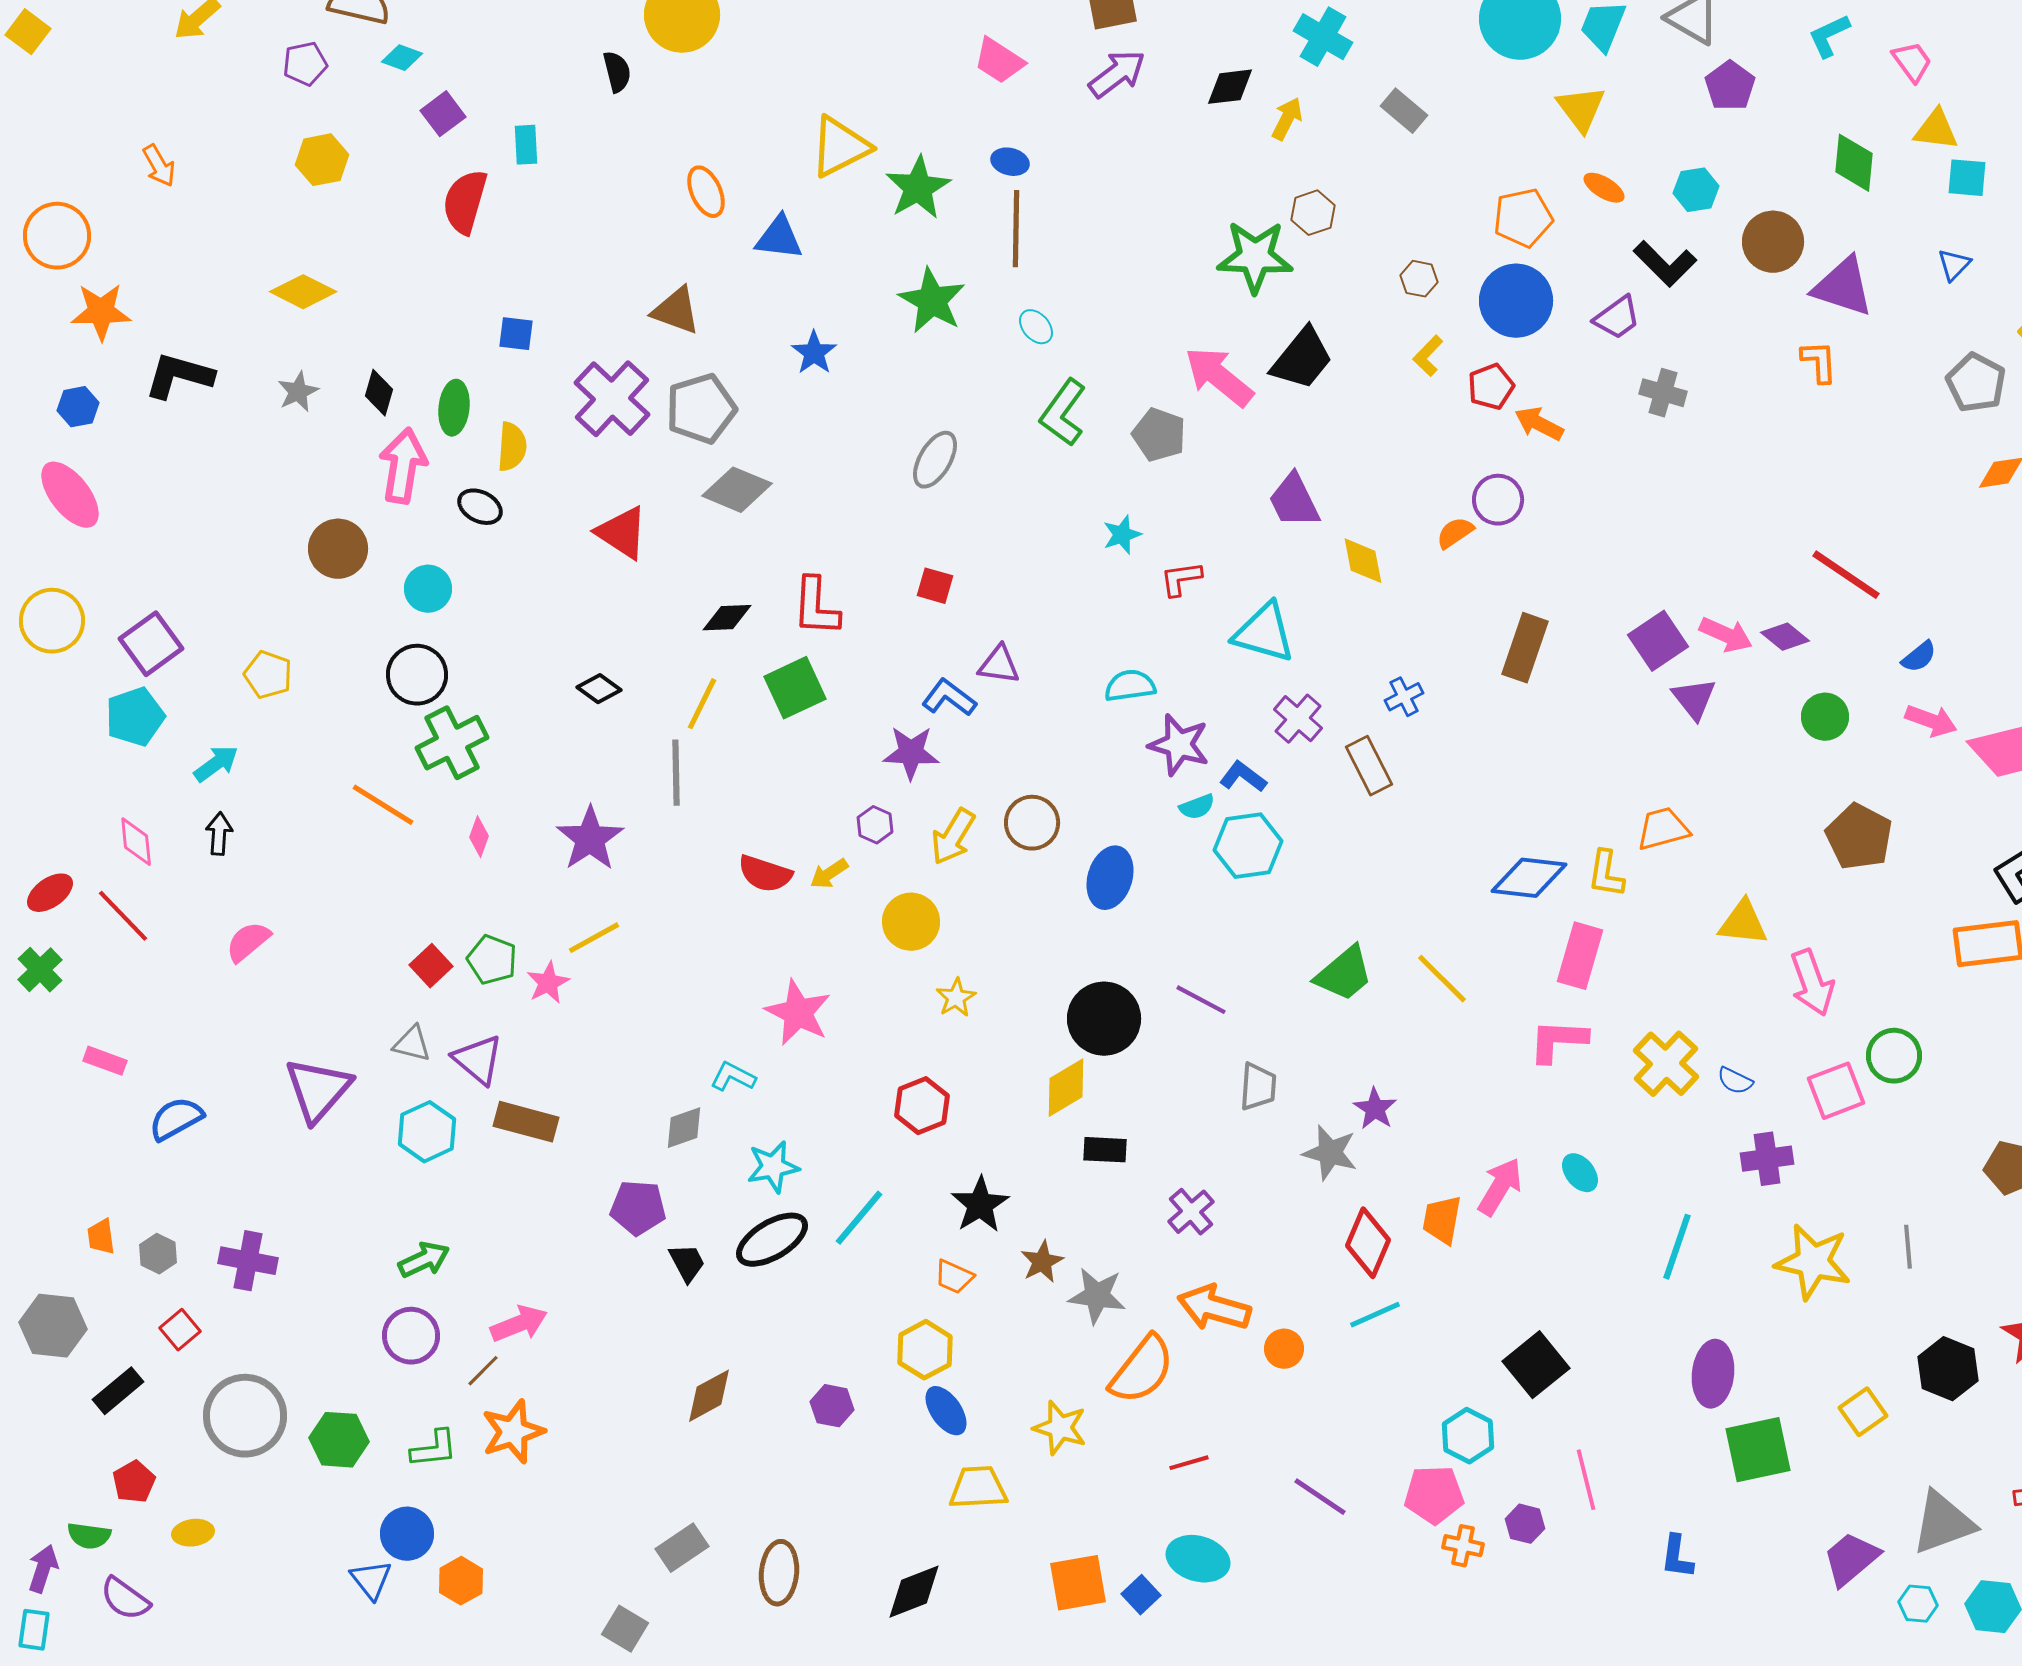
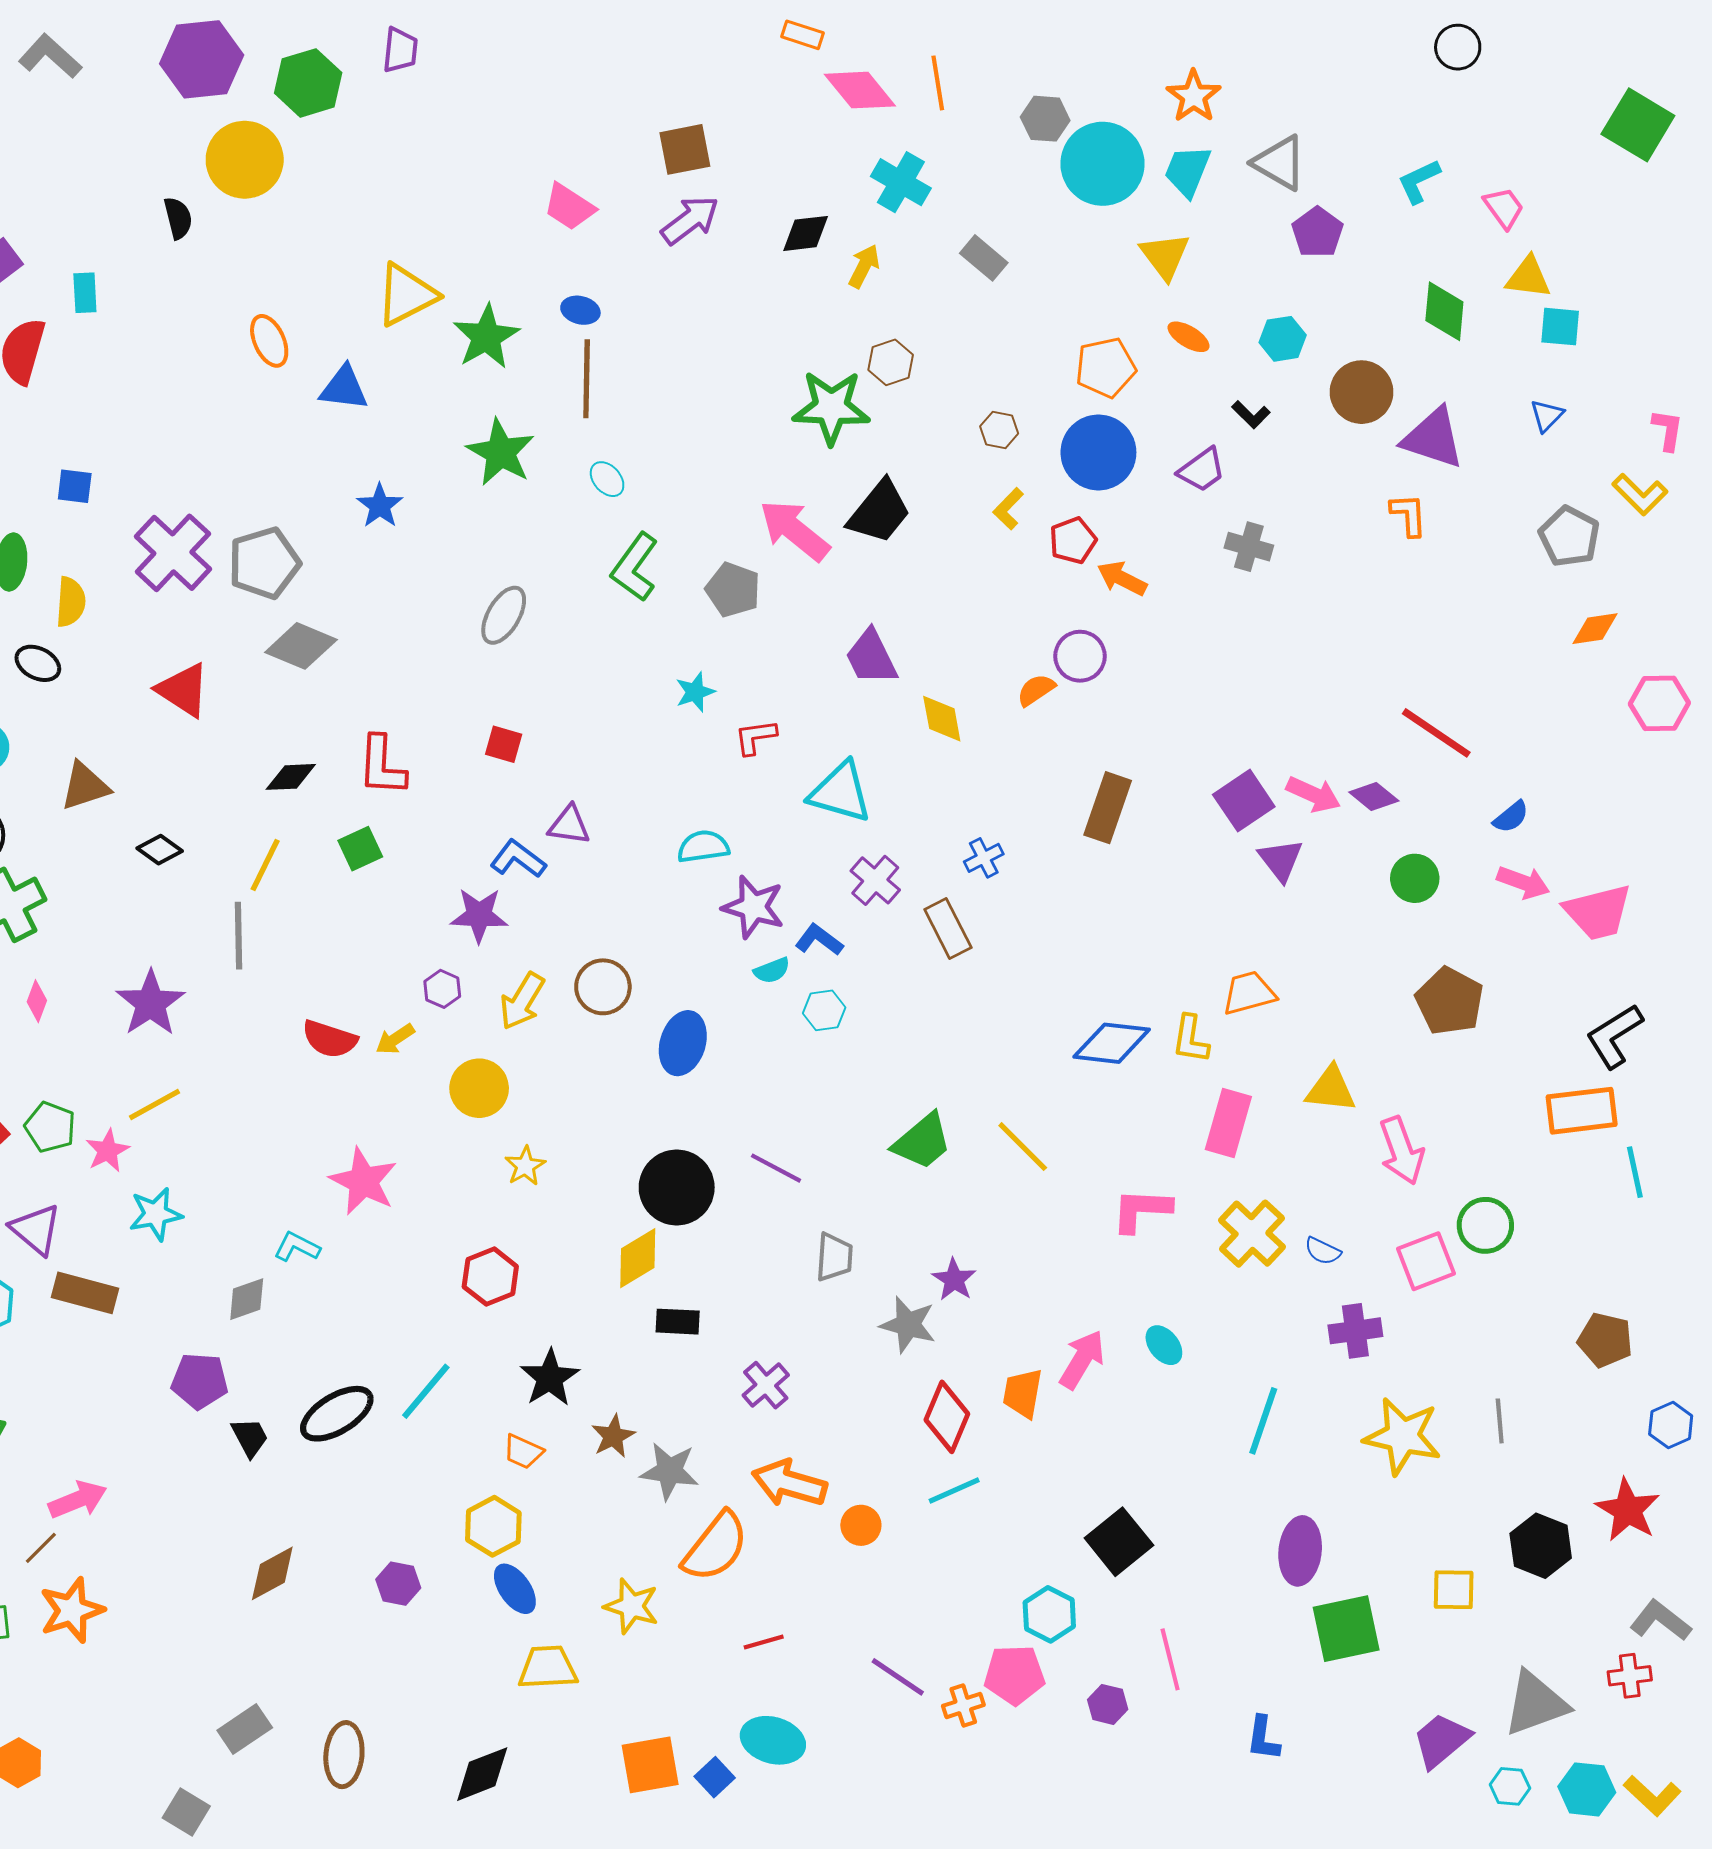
black L-shape: (1665, 264) -> (1251, 415), size x0.6
brown triangle: (676, 311) -> (85, 786), moved, turned -38
green square: (795, 688) -> (360, 849), size x0.7
cyan hexagon: (1248, 846) -> (824, 1010), size x0.6
pink rectangle: (1580, 956) -> (1228, 1123), moved
cyan star: (773, 1167) -> (156, 1214), moved
yellow square: (1863, 1412) -> (1454, 1590), turned 36
orange cross: (1463, 1546) -> (963, 1705), moved, turned -30

